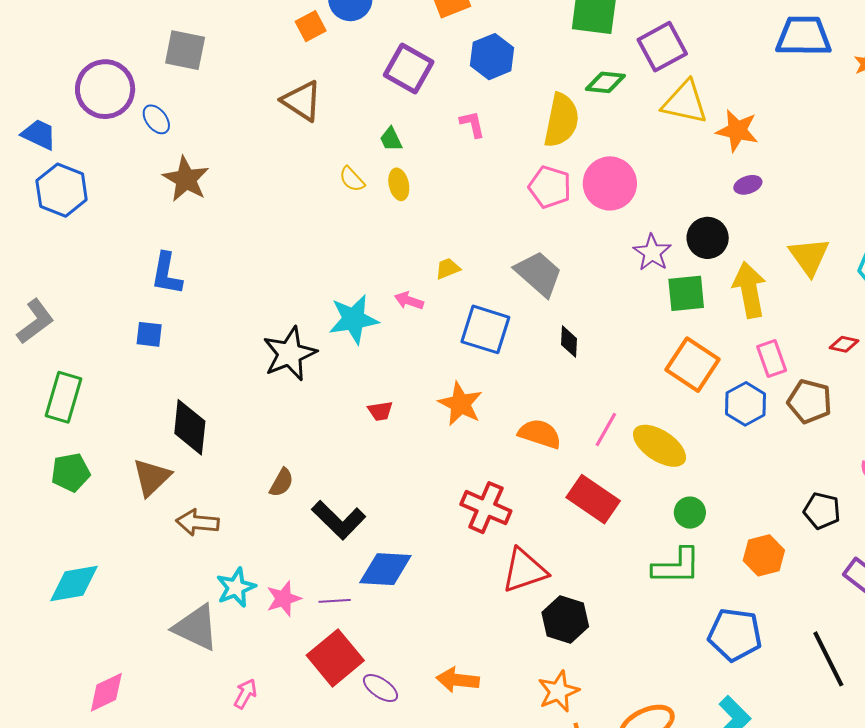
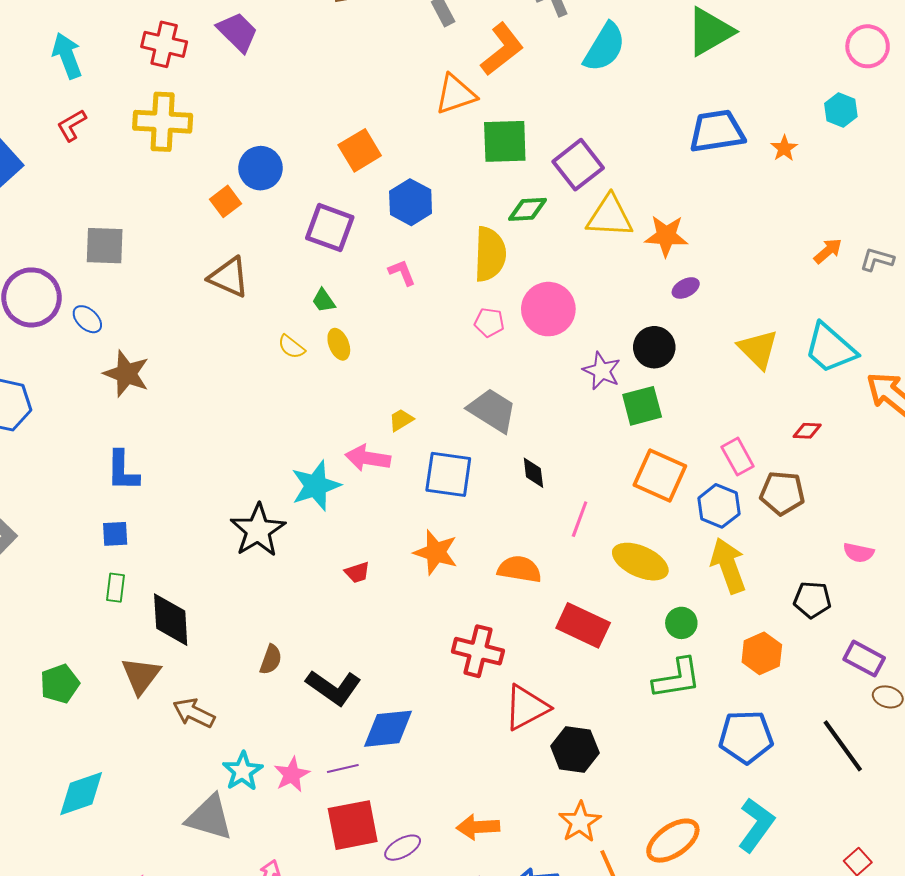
pink pentagon: (550, 187) -> (489, 322), size x0.7
yellow arrow: (749, 290) -> (728, 566), moved
pink arrow: (409, 301) -> (368, 458), size x1.5
green rectangle: (63, 397) -> (115, 588), moved, size x0.6
pink line: (606, 429) -> (580, 519), moved
brown arrow: (197, 523) -> (194, 713), turned 30
red square: (335, 658) -> (353, 825), turned 38
purple ellipse: (380, 688) -> (403, 848), turned -54

